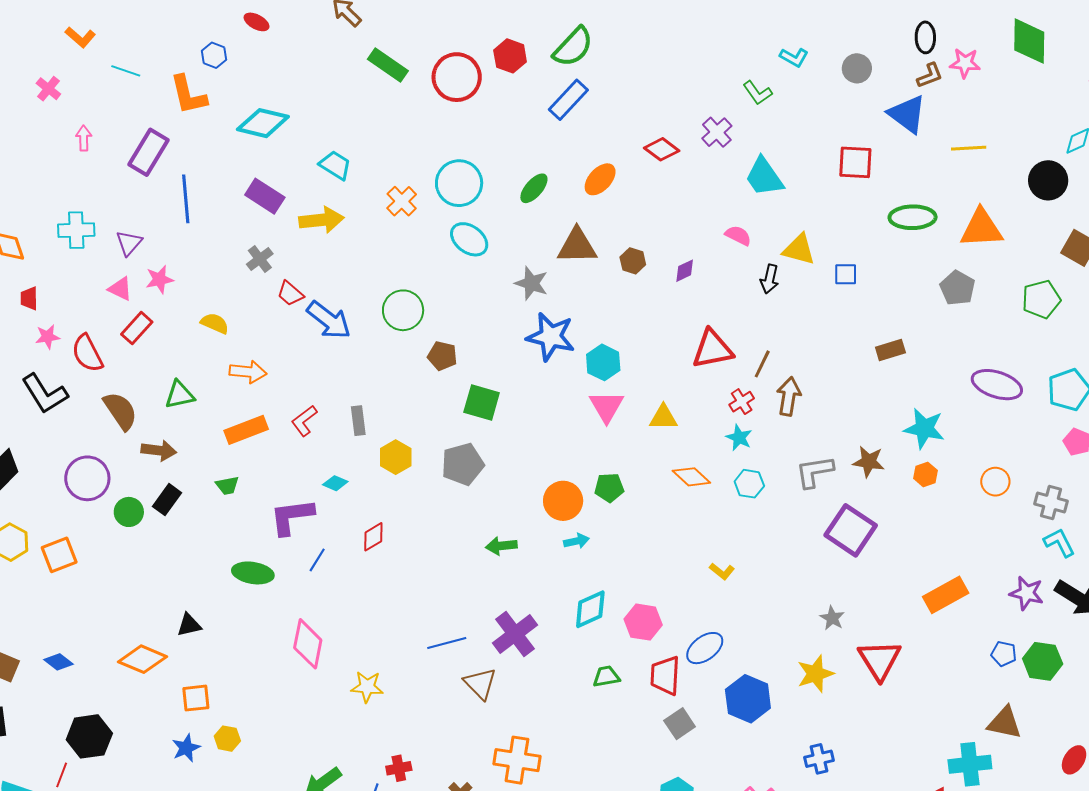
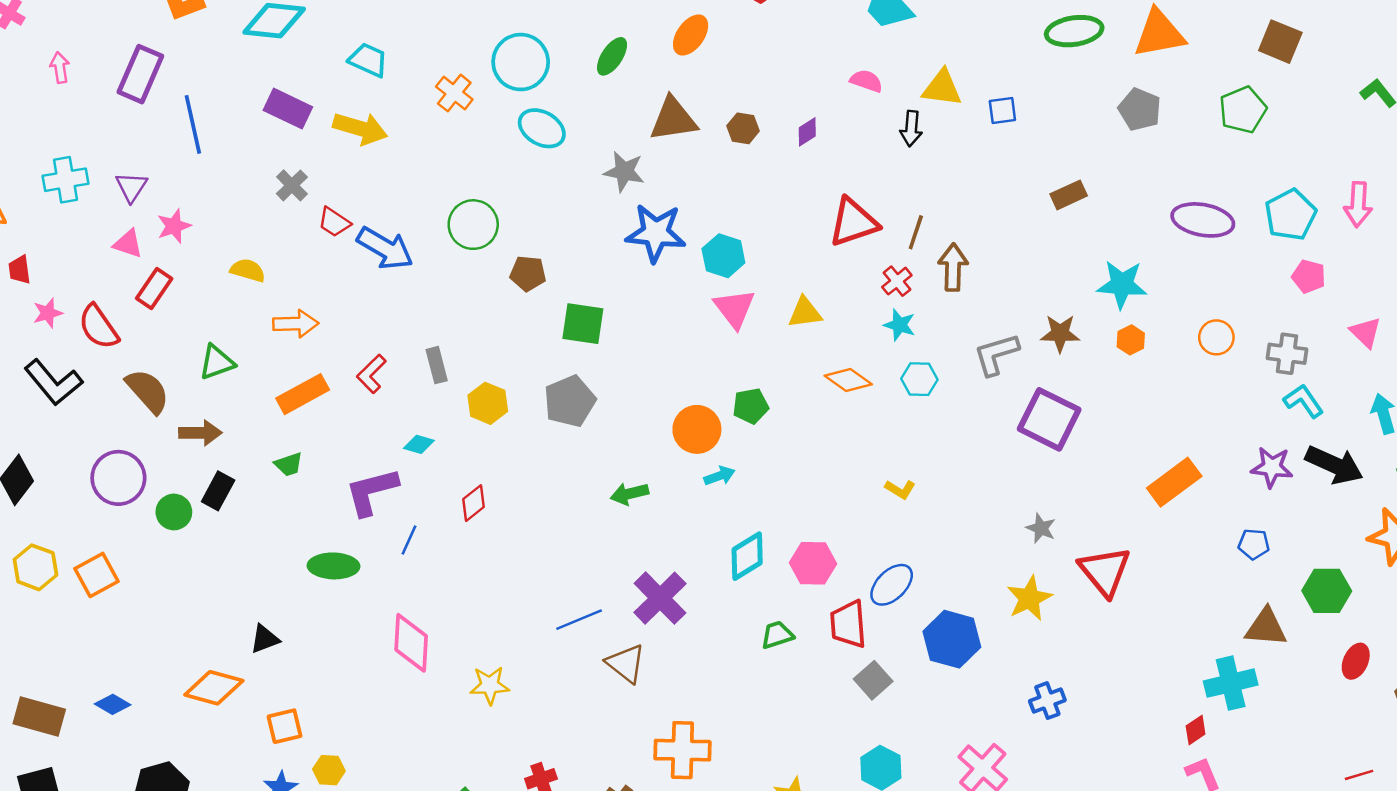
yellow arrow: (321, 220) -> (360, 128), turned 30
green hexagon: (1043, 661) -> (1327, 591), moved

